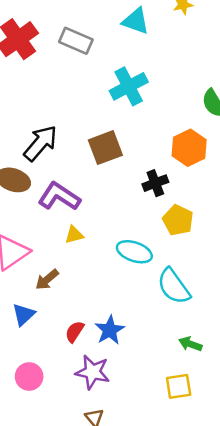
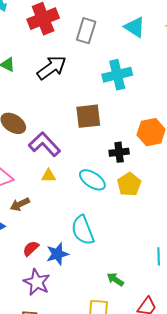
gray rectangle: (76, 41) -> (86, 31), turned 70
black arrow: (40, 143) -> (52, 68), moved
cyan ellipse: (134, 252) -> (92, 180), moved
cyan semicircle: (174, 286) -> (83, 230), moved

